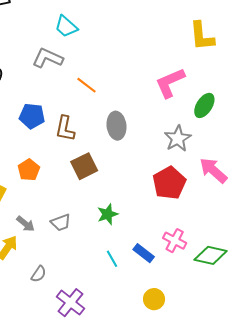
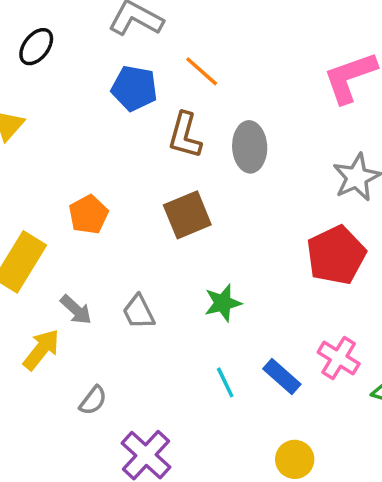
blue pentagon: (32, 116) -> (134, 88), moved
brown L-shape: (65, 129) -> (185, 135), moved
gray trapezoid: (61, 223) -> (139, 312), turned 80

